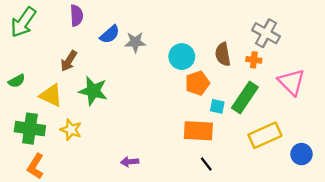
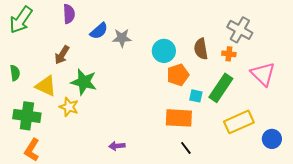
green semicircle: (17, 81) -> (15, 73), turned -70
yellow star: (71, 130) -> (69, 107), moved

